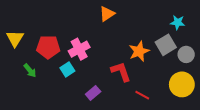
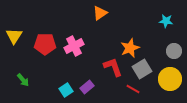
gray square: (166, 45) -> (142, 69), moved
cyan square: (67, 69) -> (66, 90), moved
green arrow: (30, 71) -> (23, 80), moved

